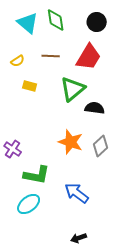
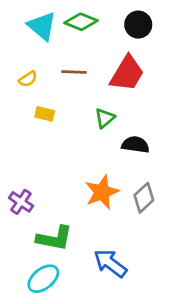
green diamond: (56, 20) -> (81, 22), turned -60
green triangle: (73, 89) -> (105, 118), size x0.6
orange star: (71, 142) -> (102, 192), turned 30

